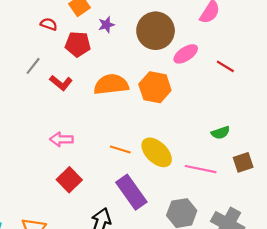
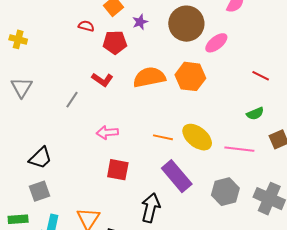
gray line: (33, 66) -> (72, 100), moved
red line: (225, 66) -> (261, 76), moved
red square: (69, 180) -> (118, 170), turned -30

